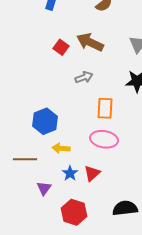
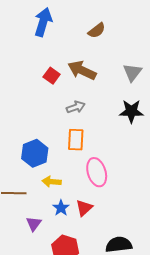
orange rectangle: (105, 108) -> (76, 140), moved
pink ellipse: (104, 139) -> (97, 172), turned 64

